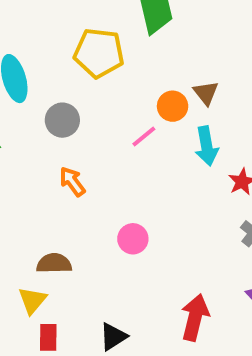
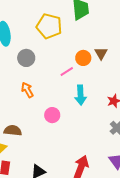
cyan arrow: (207, 146) -> (81, 95), moved
pink circle: (133, 239) -> (52, 115), moved

